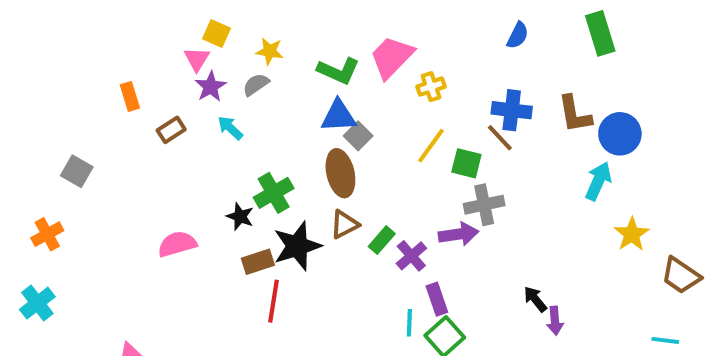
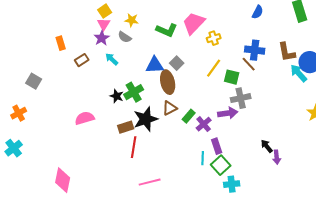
yellow square: (216, 33) -> (105, 11), turned 32
pink triangle: (197, 59) -> (104, 24), moved
gray semicircle: (256, 85) -> (125, 37), turned -112
blue triangle: (338, 116) -> (155, 65), moved
cyan arrow: (598, 181) -> (299, 73), moved, turned -66
black star: (240, 216) -> (117, 96), moved

